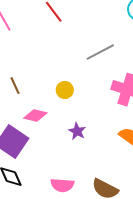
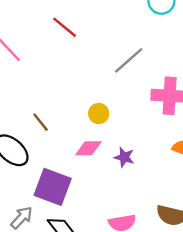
pink diamond: (35, 115) -> (88, 148), moved

